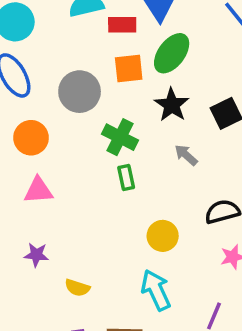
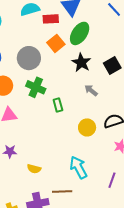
orange square: (129, 69) -> (56, 43), turned -30
green cross: (120, 137) -> (36, 87), moved
yellow circle: (163, 236) -> (87, 127), moved

